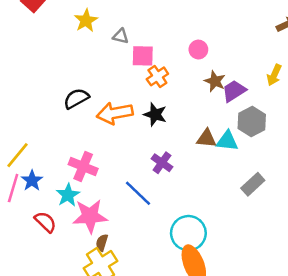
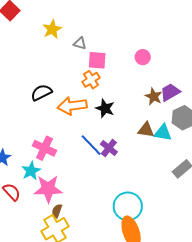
orange cross: (157, 76) -> (91, 80), moved
brown star: (215, 81) -> (154, 96), moved
blue line: (138, 193) -> (91, 145), moved

